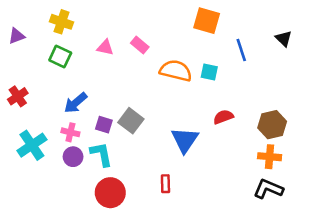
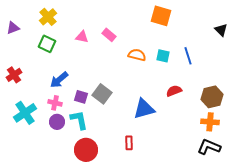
yellow cross: (61, 22) -> (48, 17), turned 30
blue line: (241, 50) -> (188, 56), moved
orange semicircle: (176, 71) -> (137, 55), size x0.7
blue triangle: (185, 140) -> (144, 109), turned 40

